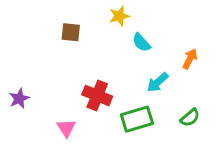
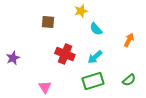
cyan arrow: (158, 82) -> (95, 57), moved
red cross: (97, 96) -> (65, 54), moved
purple star: (19, 99) -> (13, 58), moved

